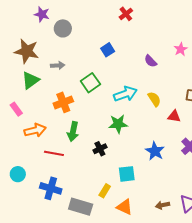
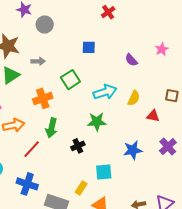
blue square: (108, 50) -> (89, 47), turned 32
yellow semicircle: (154, 99) -> (134, 98), turned 56
blue star: (155, 151) -> (133, 150), turned 30
red line: (54, 153) -> (32, 149), turned -60

